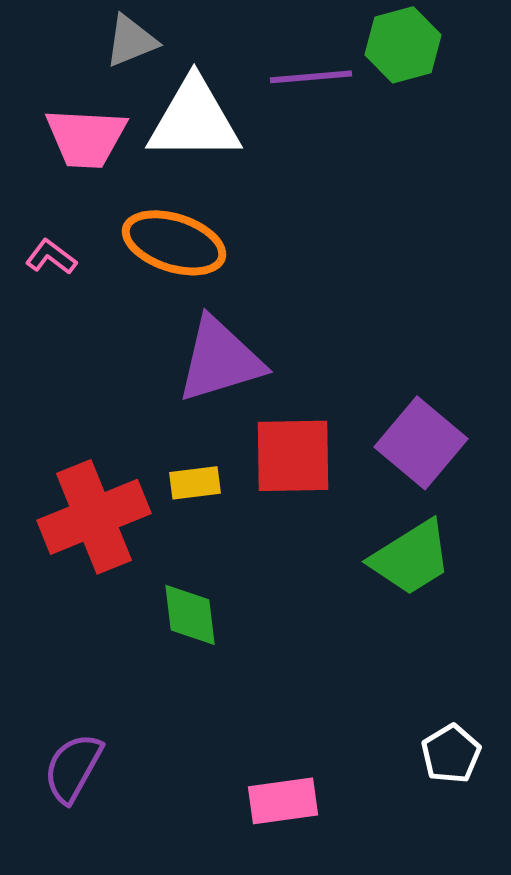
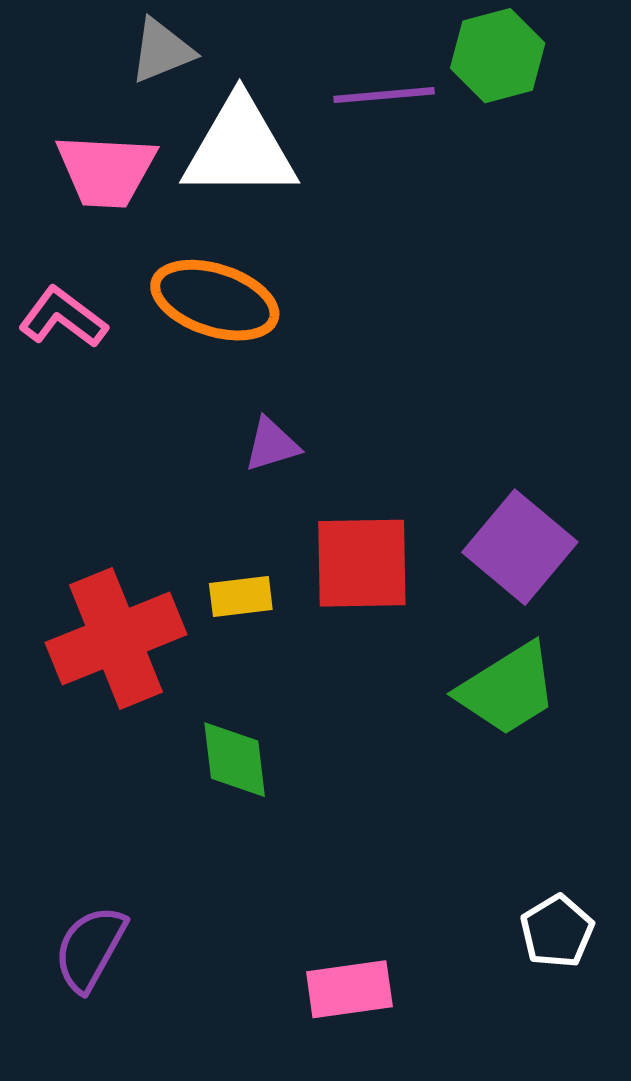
pink L-shape: (51, 257) -> (63, 317), size x1.4
purple triangle: (220, 360) -> (272, 445), size x0.5

